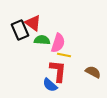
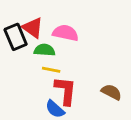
pink semicircle: (58, 43) -> (66, 33), moved, turned -96
yellow line: (64, 55) -> (51, 70), moved

